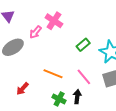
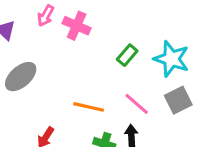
pink arrow: (36, 32) -> (46, 16), moved

